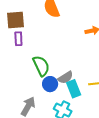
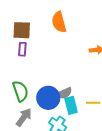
green semicircle: (41, 66) -> (20, 91), moved
blue circle: (50, 84) -> (48, 98), size x1.5

